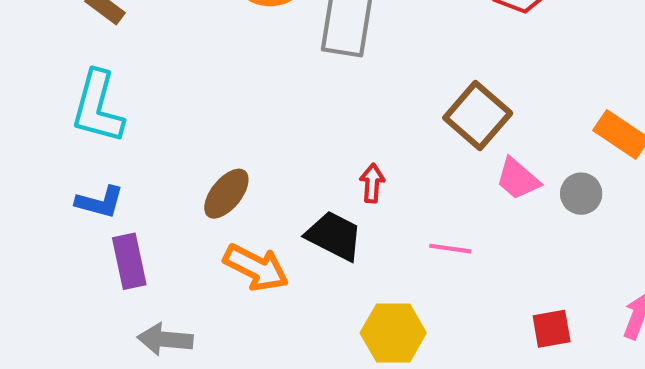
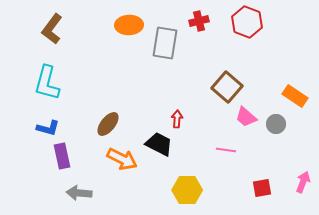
pink line: (450, 249) -> (226, 150), moved

